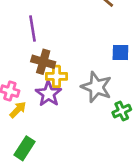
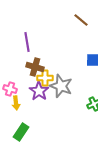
gray star: (96, 87) -> (61, 86), moved
yellow arrow: (18, 110) -> (16, 103), turned 128

